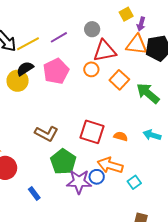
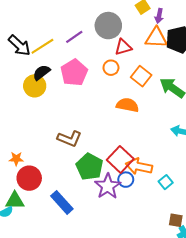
gray circle: (92, 29) -> (108, 26), size x1.6
red triangle: (105, 51) -> (123, 47), size x0.7
red square: (92, 132) -> (120, 159), moved, turned 30
orange semicircle: (121, 136) -> (127, 105), moved, size x1.5
purple star: (79, 182) -> (108, 186), turned -30
blue rectangle: (34, 194) -> (62, 202), size x1.6

